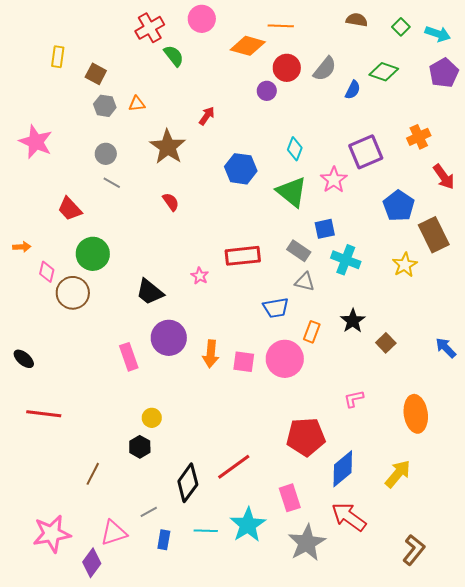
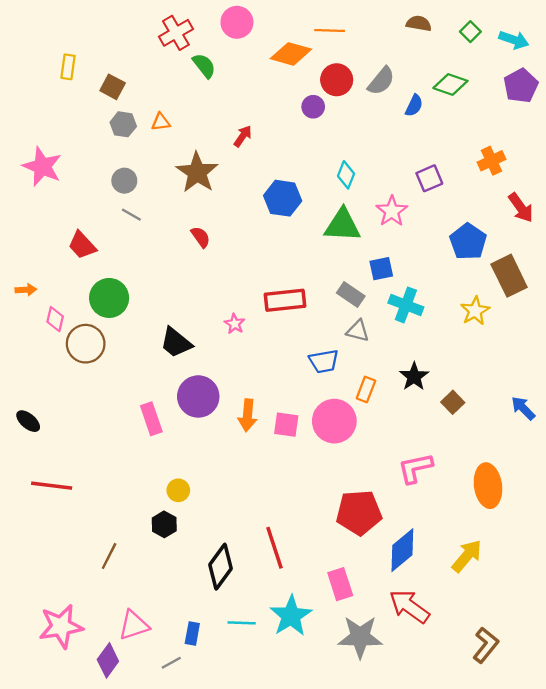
purple square: (366, 152) -> (429, 178), size x0.7
green triangle: (292, 192) -> (343, 225), turned -36
pink L-shape: (354, 399) -> (415, 468), size x1.5
red line: (234, 467) -> (274, 548), turned -72
gray line: (149, 512) -> (171, 663), moved
gray star: (307, 543) -> (360, 637), turned 30

